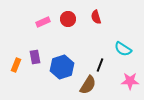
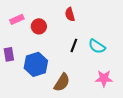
red circle: (68, 19) -> (39, 26), moved
black line: (100, 65) -> (74, 45), moved

